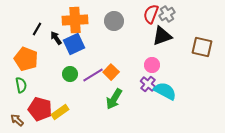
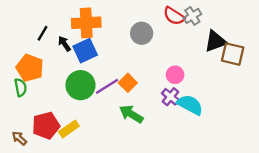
red semicircle: (151, 14) -> (174, 16), turned -78
gray circle: (114, 21) -> (142, 33), moved
black triangle: (162, 36) -> (215, 41), moved
green circle: (70, 74) -> (80, 85), size x1.6
green semicircle: (21, 85) -> (21, 87), moved
green arrow: (114, 99) -> (131, 114), turned 90
red pentagon: (40, 109) -> (46, 126), turned -30

